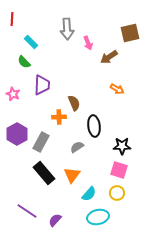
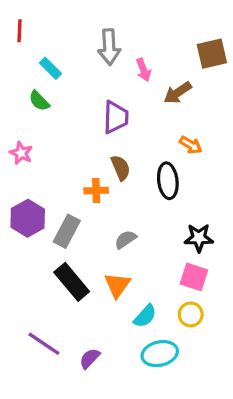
purple trapezoid: (42, 85) -> (116, 117), moved
black ellipse: (94, 126) -> (168, 181), moved

